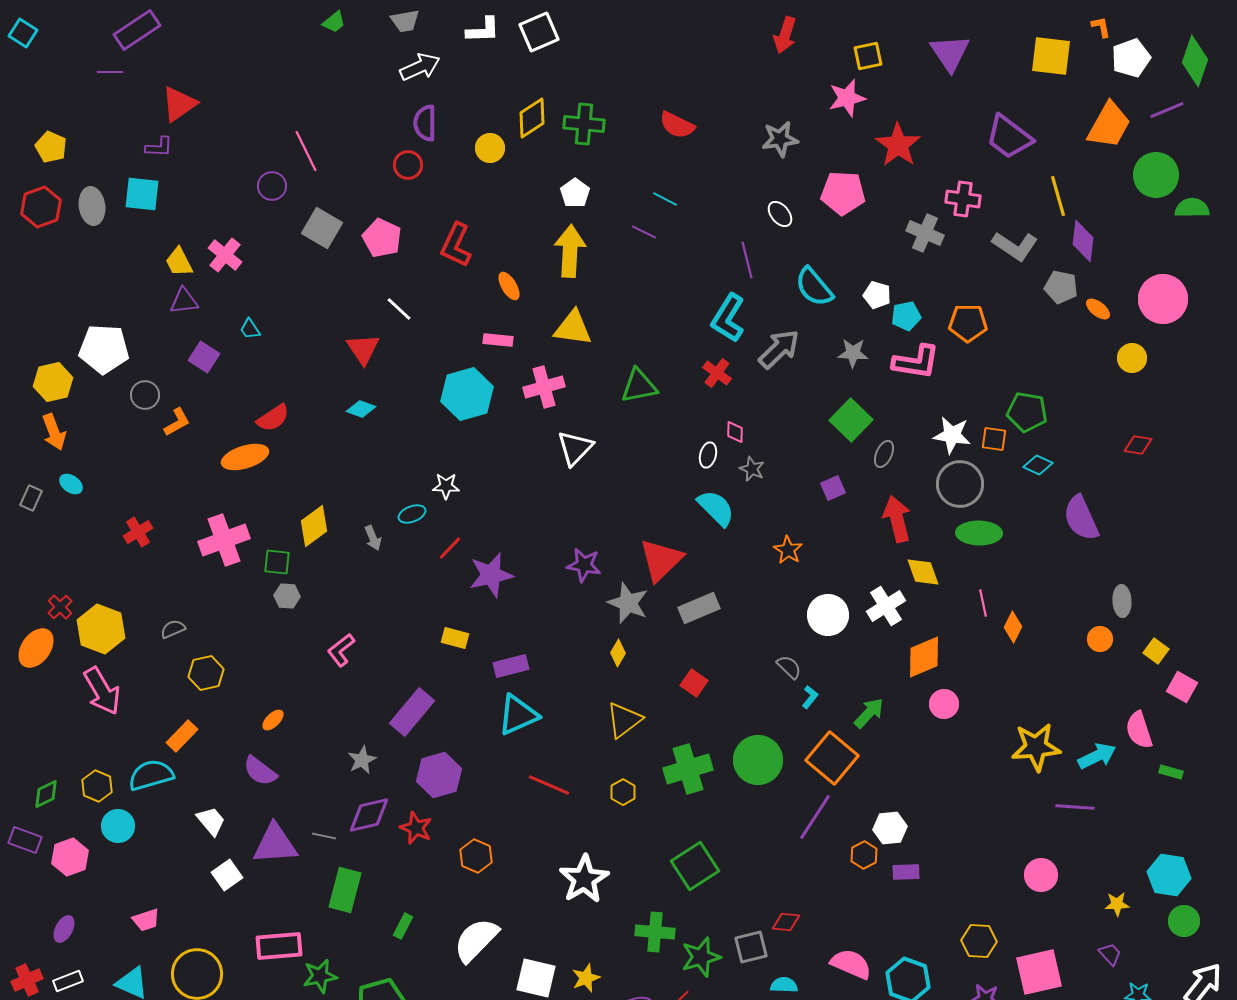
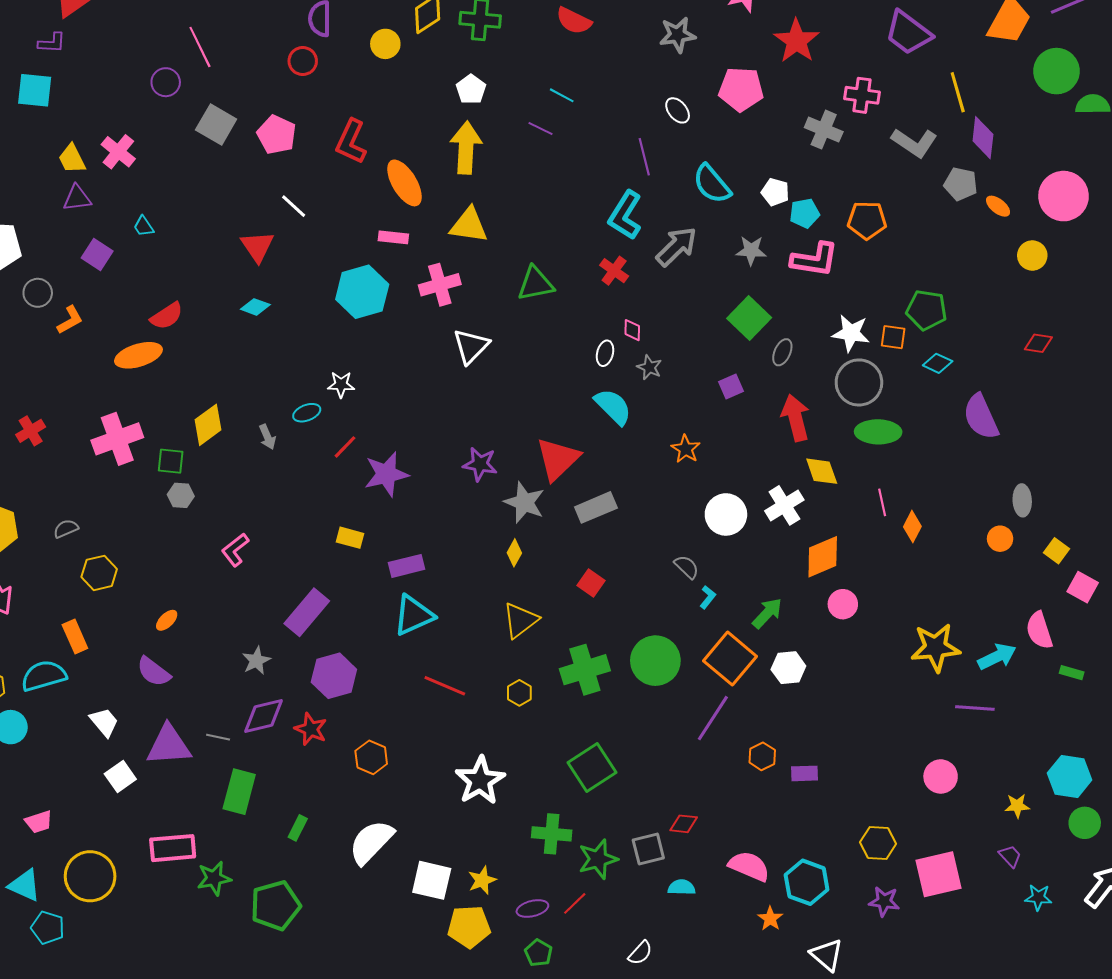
orange ellipse: (509, 286) -> (404, 183), size x1.6
orange rectangle: (182, 736) -> (75, 636), turned -68
white hexagon: (890, 828) -> (788, 668), moved

